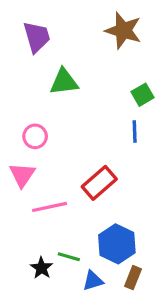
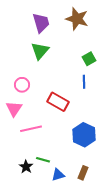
purple trapezoid: (37, 37) -> (41, 23), moved
green triangle: (64, 82) -> (40, 51), turned -42
red rectangle: (99, 183) -> (58, 102), moved, turned 70
blue hexagon: (117, 244) -> (84, 135), moved

